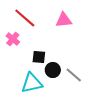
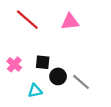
pink cross: (13, 39) -> (14, 64), moved
cyan triangle: (32, 83) -> (35, 91), size x0.6

